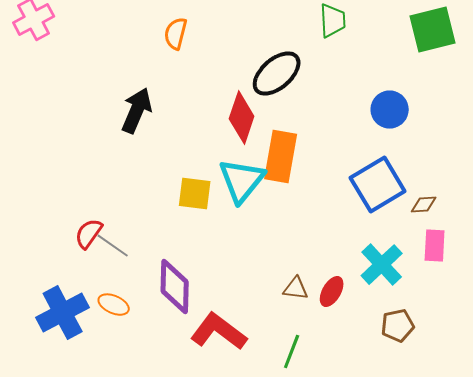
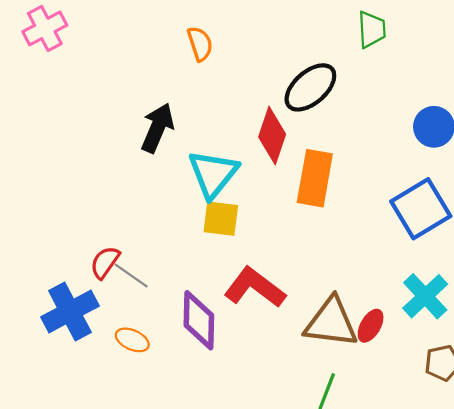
orange semicircle: (176, 34) -> (200, 44), turned 148
cyan triangle: (242, 181) -> (213, 174), moved
brown triangle: (296, 289) -> (331, 322), size x2.0
blue cross: (63, 313) -> (70, 312), moved
red L-shape: (219, 332) -> (255, 287), moved

